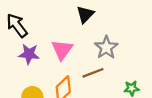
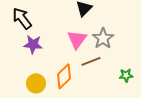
pink triangle: (62, 50) -> (77, 39), moved

